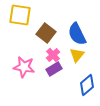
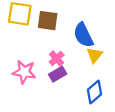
brown square: (46, 33) -> (48, 21), moved, turned -30
yellow triangle: (77, 55) -> (95, 55), moved

